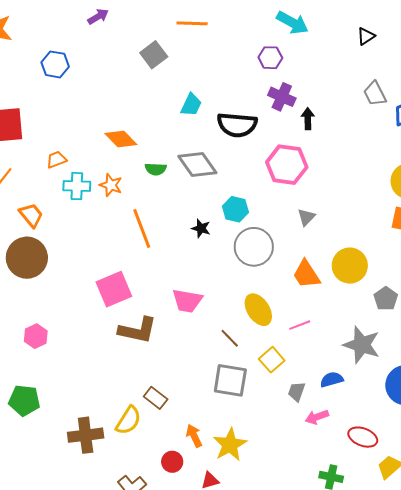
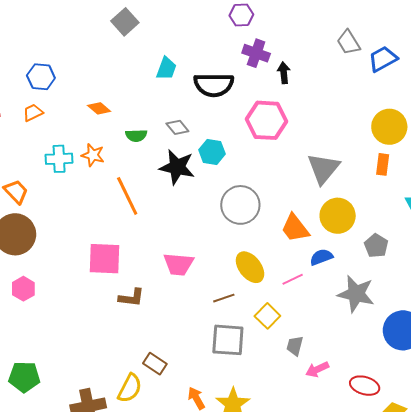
blue hexagon: (55, 64) -> (41, 77), moved
orange diamond: (121, 139) -> (99, 108), size x0.7
orange trapezoid: (56, 160) -> (33, 113), moved
gray diamond: (197, 164) -> (177, 127), size x0.6
cyan hexagon: (235, 209) -> (212, 152), moved
gray triangle: (306, 217) -> (323, 168), moved, size x1.8
black star: (201, 228) -> (177, 167), moved, size x1.8
pink square: (114, 289) -> (104, 259), turned 30
brown L-shape: (138, 330) -> (131, 298), size x0.7
pink hexagon: (36, 336) -> (23, 289), moved
brown line: (230, 338) -> (224, 298), turned -60
blue semicircle: (332, 380) -> (321, 257), moved

